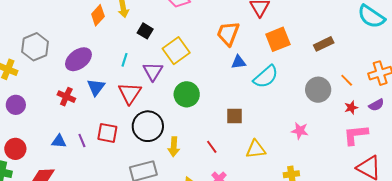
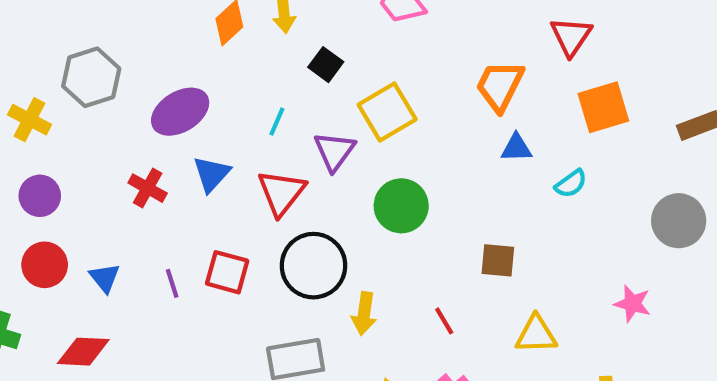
cyan semicircle: (266, 77) -> (571, 184), size x0.6
blue triangle: (59, 141) -> (105, 278), moved, turned 42
red circle: (15, 149) -> (45, 265), moved

